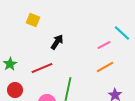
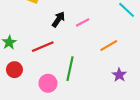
pink line: (104, 45) -> (83, 22), moved

